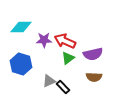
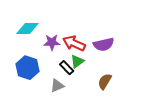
purple semicircle: (93, 54) -> (104, 44), moved
brown semicircle: (94, 77) -> (105, 81), turned 119
black rectangle: (63, 87) -> (67, 68), moved

